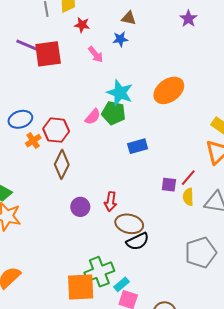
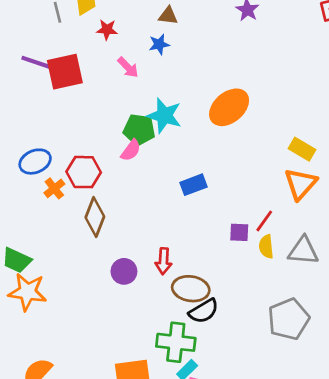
green pentagon: (114, 113) -> (139, 130), moved
green cross: (99, 272) -> (176, 342), moved, turned 32

